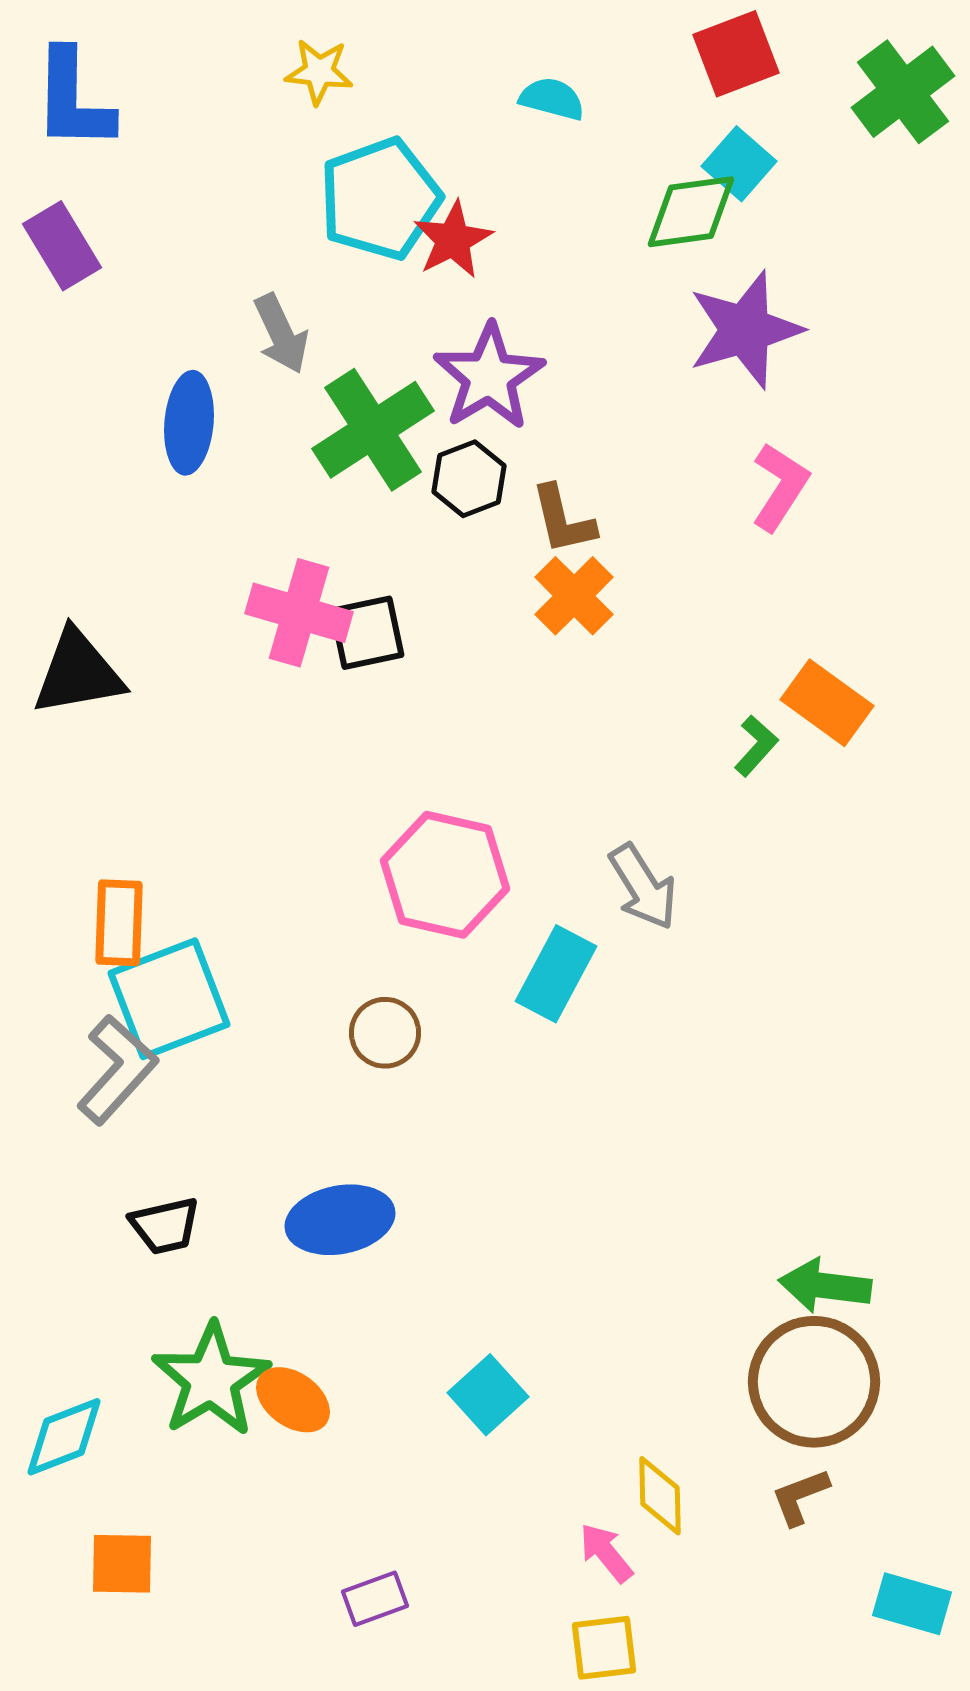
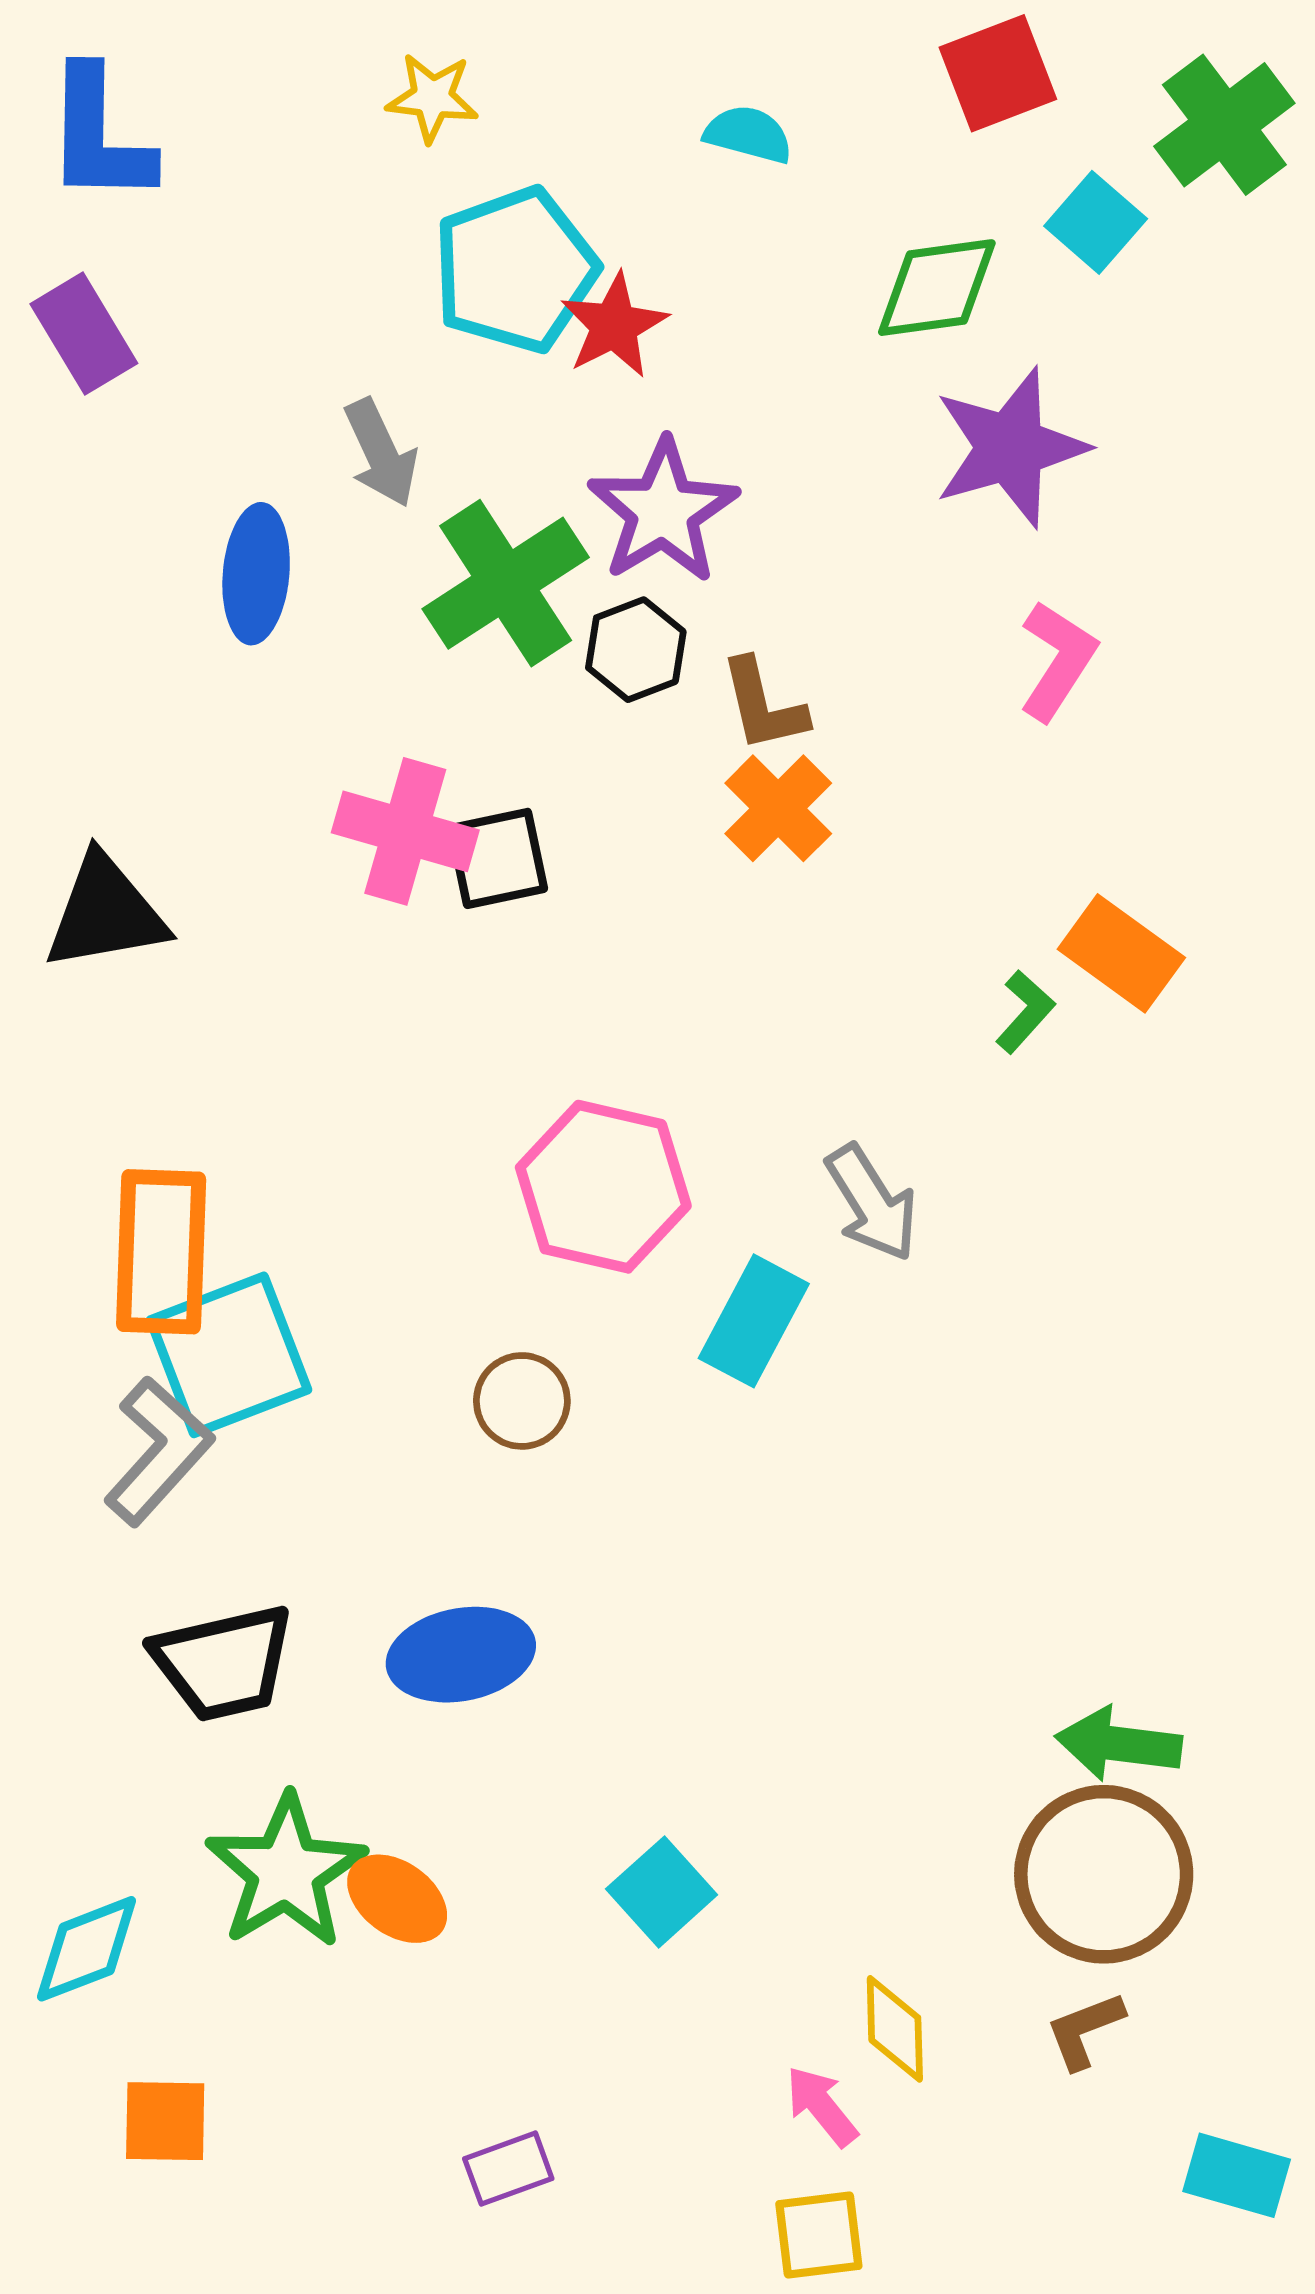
cyan square: (739, 164) -> (1096, 222), moved
orange rectangle: (119, 923) -> (161, 1252), size x1.4
black trapezoid: (165, 1226) -> (224, 1663), size x1.5

